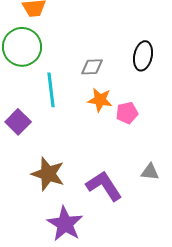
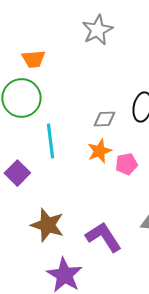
gray diamond: (92, 67) -> (104, 119), moved
orange star: (100, 100) -> (99, 151), turned -30

